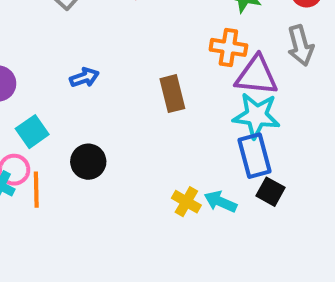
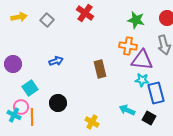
cyan star: (256, 116) -> (142, 80), size x0.6
blue rectangle: (254, 156) -> (156, 93), moved
yellow cross: (186, 202) -> (92, 122), moved
cyan arrow: (220, 202) -> (127, 110), moved

